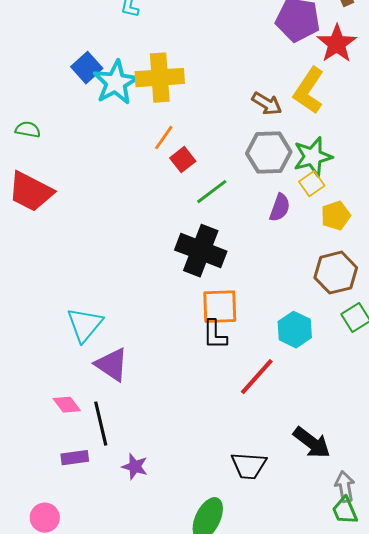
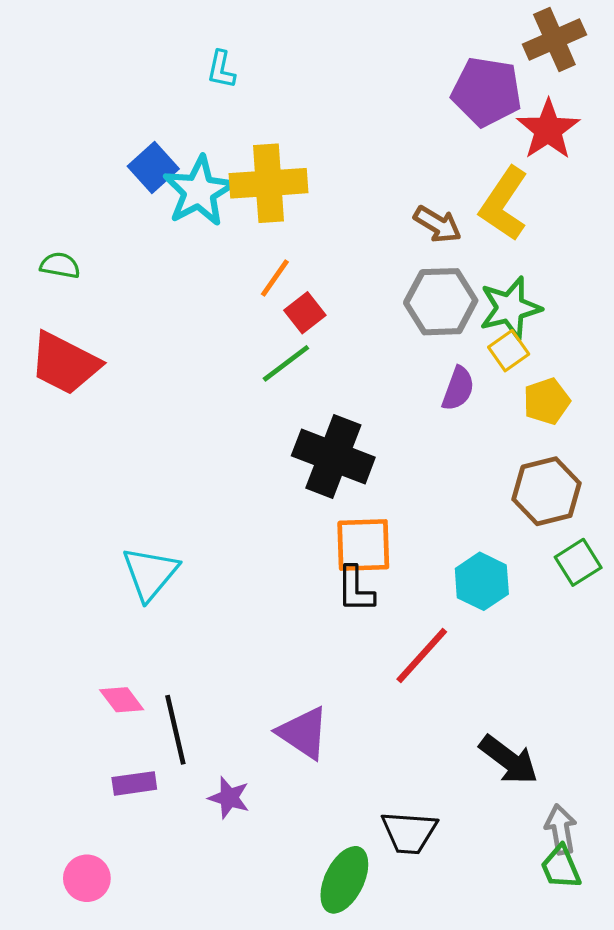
green line: (212, 192) -> (286, 363), moved
purple triangle: (112, 365) -> (303, 733), moved
black trapezoid: (249, 466) -> (409, 832), moved

